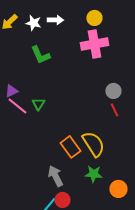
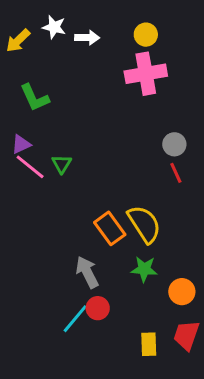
white star: (33, 23) -> (54, 27), moved
green L-shape: (40, 55) -> (35, 98), moved

